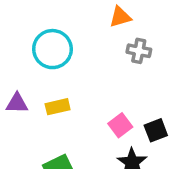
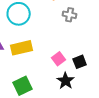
yellow rectangle: (58, 107) -> (22, 48), size x1.5

